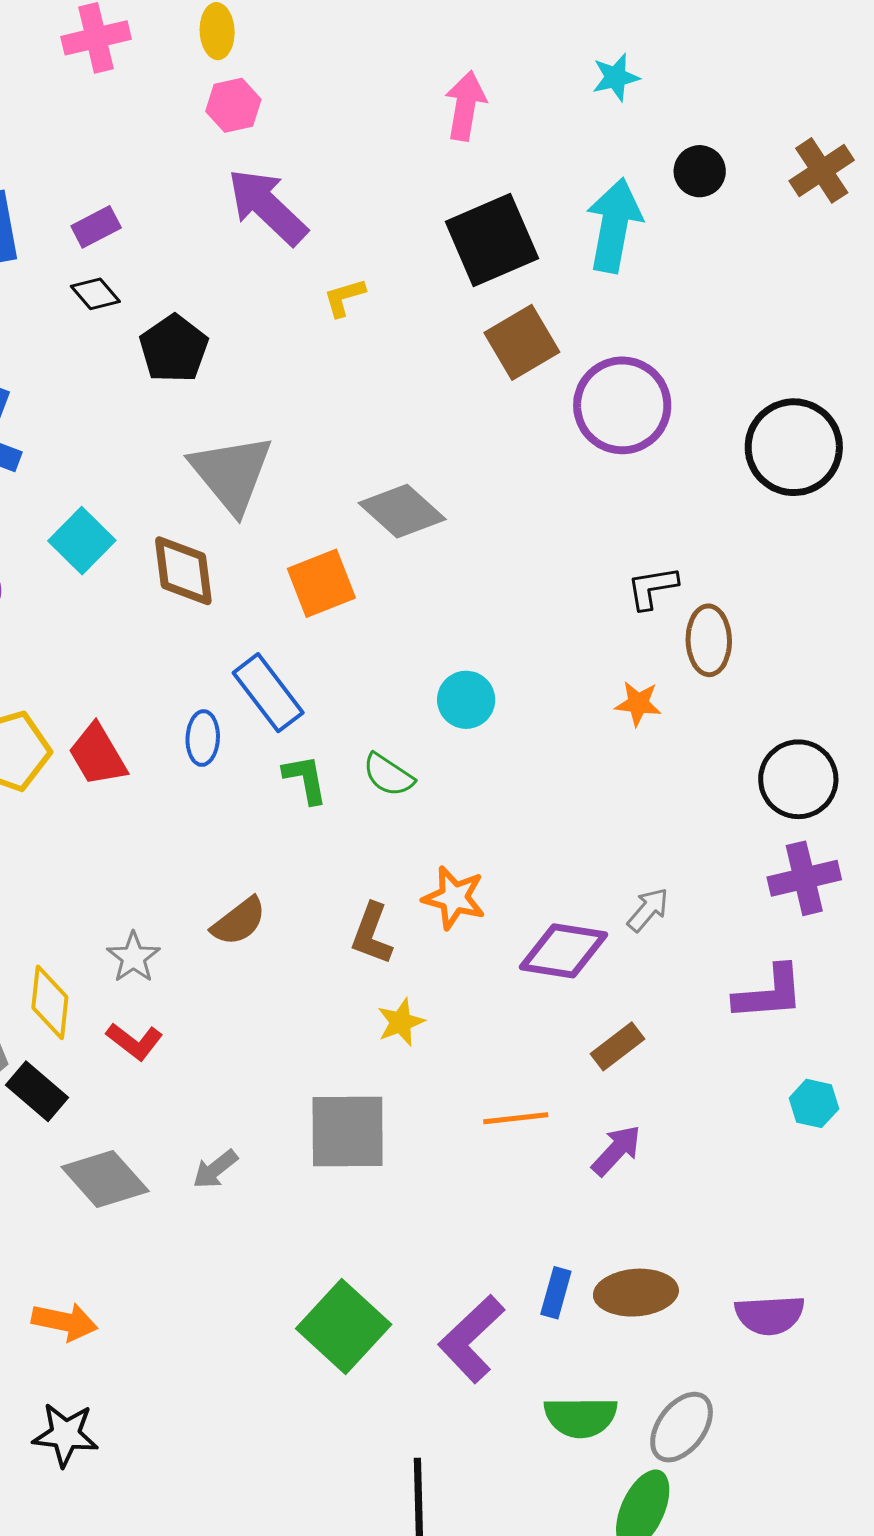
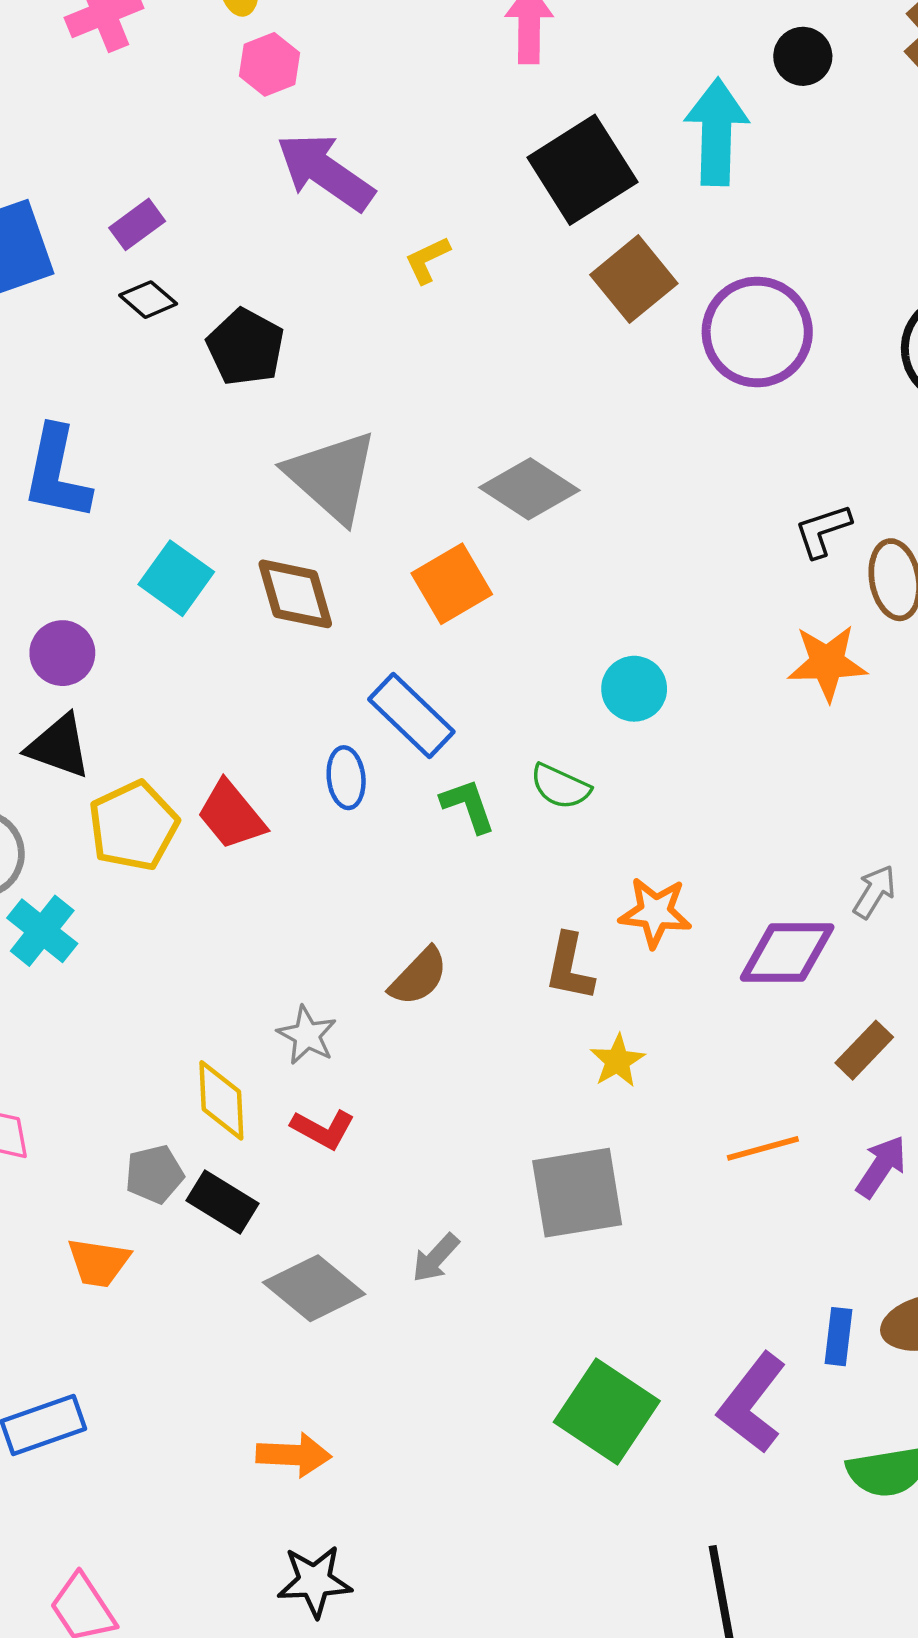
orange star: (638, 704) -> (827, 663), size x1.5

